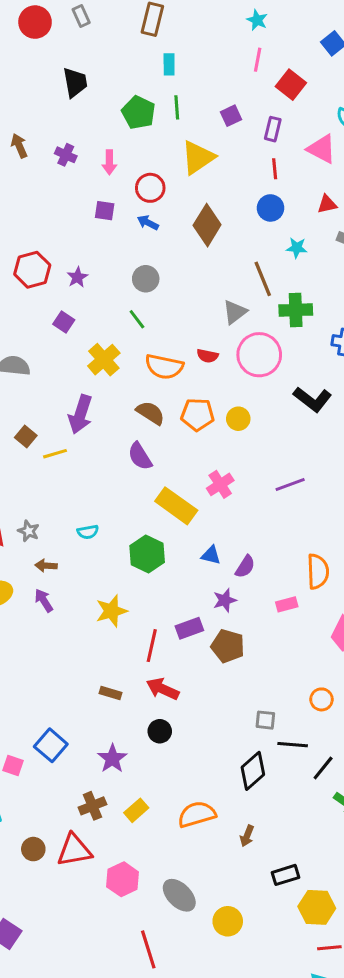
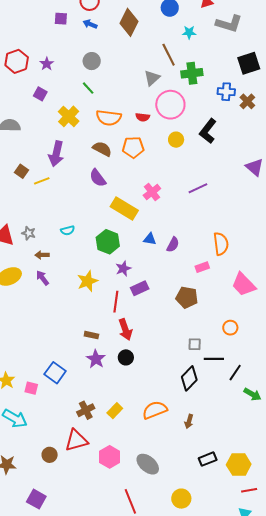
red semicircle: (207, 356) -> (143, 117), moved
black L-shape: (313, 399) -> (208, 131), turned 95
yellow circle: (238, 419) -> (176, 140), moved
purple star: (225, 600) -> (123, 269), moved
brown pentagon: (228, 646) -> (187, 297), moved
red arrow: (163, 689) -> (125, 329), turned -130
purple star: (112, 759) -> (96, 359), moved
brown circle: (33, 849) -> (50, 455), moved
black rectangle: (286, 875) -> (208, 459), moved
yellow circle: (228, 921) -> (181, 499), moved

